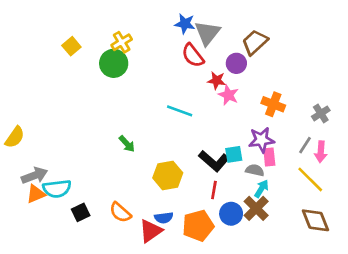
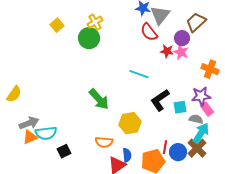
pink star: (228, 95) -> (181, 52), moved
green arrow: (127, 144) -> (99, 99), size x1.6
pink rectangle: (269, 157) -> (207, 109), turned -32
black L-shape: (214, 161) -> (160, 100), moved, turned 105
cyan arrow: (261, 189) -> (201, 133), size x1.5
red line: (214, 190) -> (165, 147), moved
orange semicircle: (120, 212) -> (104, 142), moved, turned -36
blue semicircle: (164, 218) -> (127, 155), turned -88

